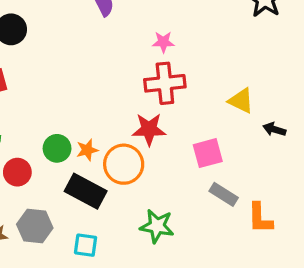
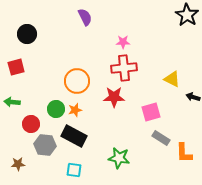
orange circle: (124, 164) -> (77, 81), moved
gray hexagon: (35, 226) -> (45, 145), moved

